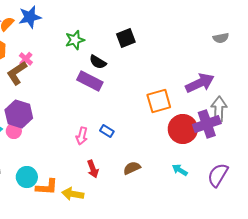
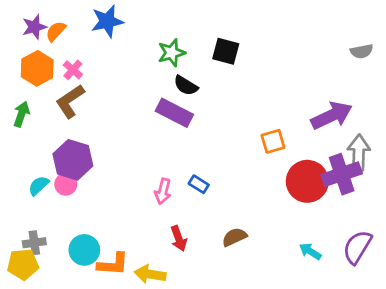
blue star: (30, 17) -> (107, 21), moved
black square: (126, 38) -> (226, 51), turned 36
green star: (75, 40) -> (172, 53), moved
pink cross: (26, 59) -> (73, 70), moved
orange square: (159, 101) -> (273, 141), size x0.7
cyan arrow: (180, 170) -> (310, 251), moved

